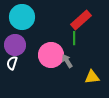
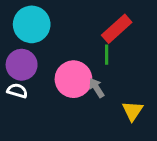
white semicircle: (12, 63) -> (17, 91), turned 88
yellow triangle: (92, 77) -> (133, 111), turned -49

